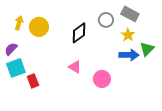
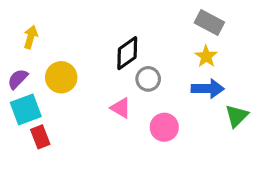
gray circle: (106, 20) -> (148, 79), moved
yellow circle: (39, 27) -> (61, 77), moved
green triangle: (147, 49) -> (237, 116), moved
red rectangle: (33, 81) -> (40, 137), moved

